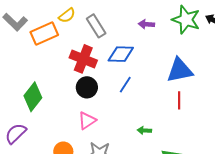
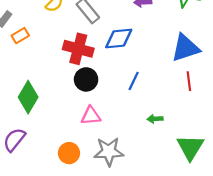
orange rectangle: (44, 34) -> (20, 36), moved, size x0.6
blue line: (125, 85) -> (134, 81), moved
pink triangle: (87, 121) -> (91, 116), turned 36

